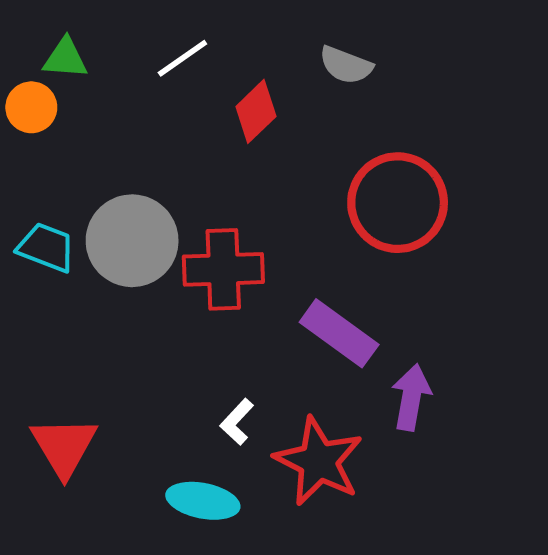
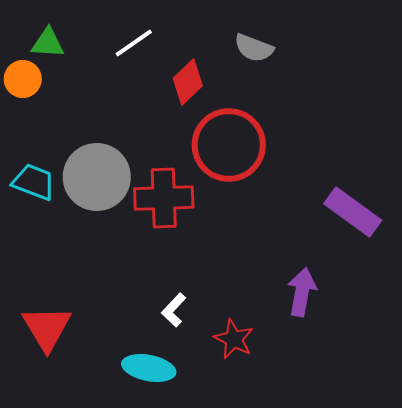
red circle: (398, 203) -> (229, 145), moved
purple rectangle: (339, 333) -> (353, 212), moved
red star: (319, 461) -> (234, 339), size x0.6

